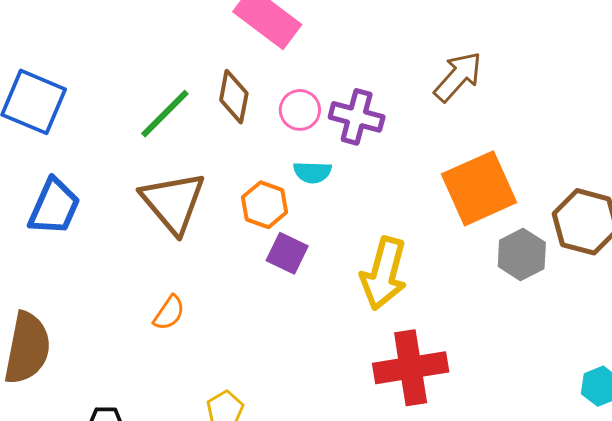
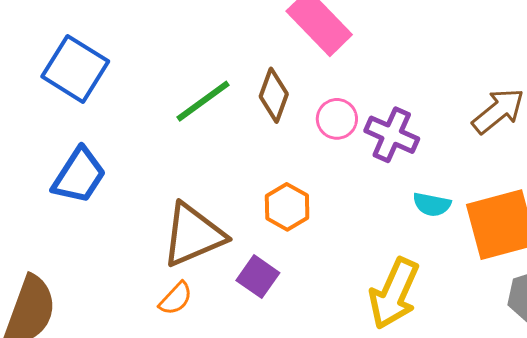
cyan semicircle: (312, 172) -> (432, 204), moved
brown triangle: (173, 202) -> (193, 235), moved, turned 38
purple square: (287, 253) -> (258, 277), moved

